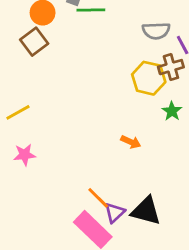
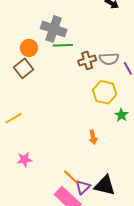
brown cross: (171, 67) -> (87, 60), moved
orange arrow: (131, 142) -> (93, 137), turned 56
pink star: (25, 155) -> (25, 160), moved

